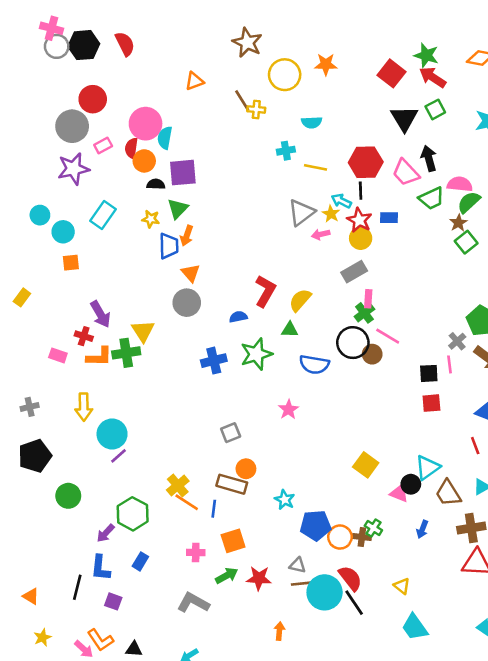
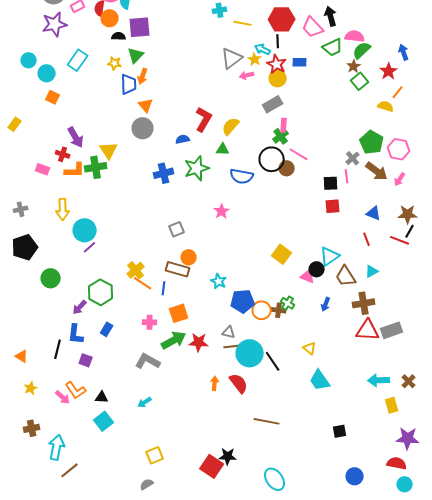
orange square: (71, 263) -> (53, 97), turned 32
green arrow: (227, 576) -> (174, 340), size x1.4
red semicircle: (350, 578) -> (239, 383), moved

